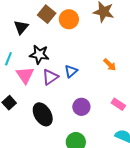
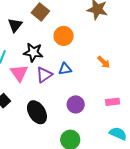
orange circle: (69, 19) -> (64, 36), moved
blue triangle: (71, 71) -> (65, 69), turned 32
pink rectangle: (118, 104) -> (113, 102), turned -40

